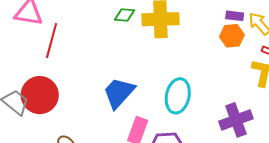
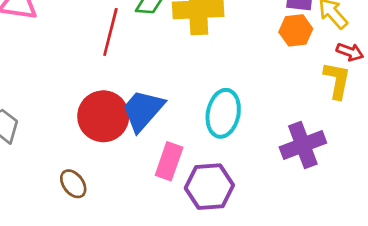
red line: (52, 40) -> (110, 32), moved
red circle: (40, 95) -> (103, 116), moved

